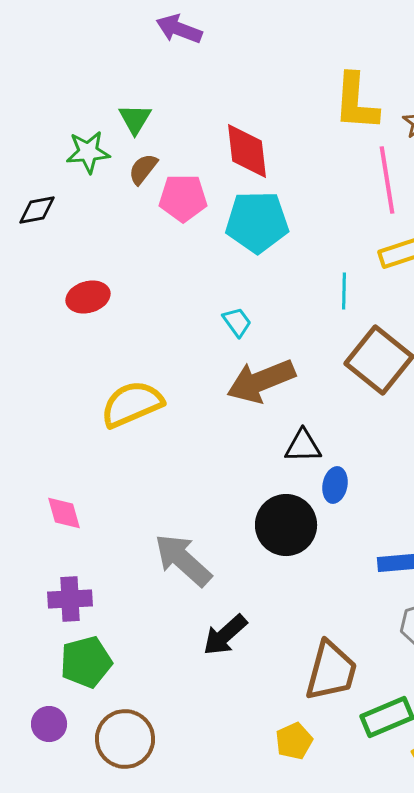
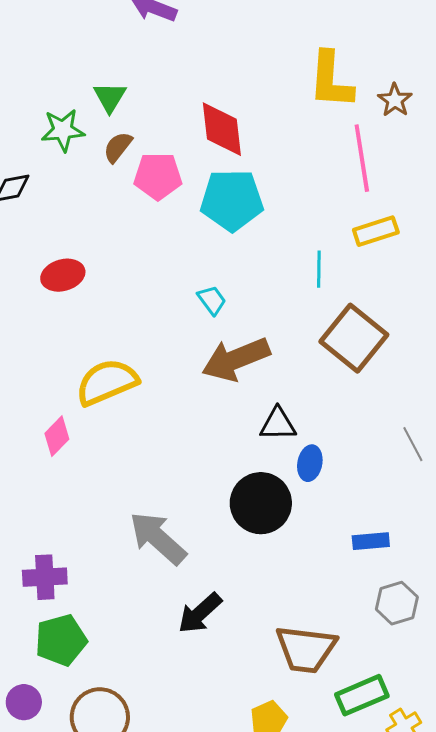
pink diamond: (64, 513) -> (57, 436), moved, turned 60
brown trapezoid: (331, 671) -> (306, 649), turned 82

